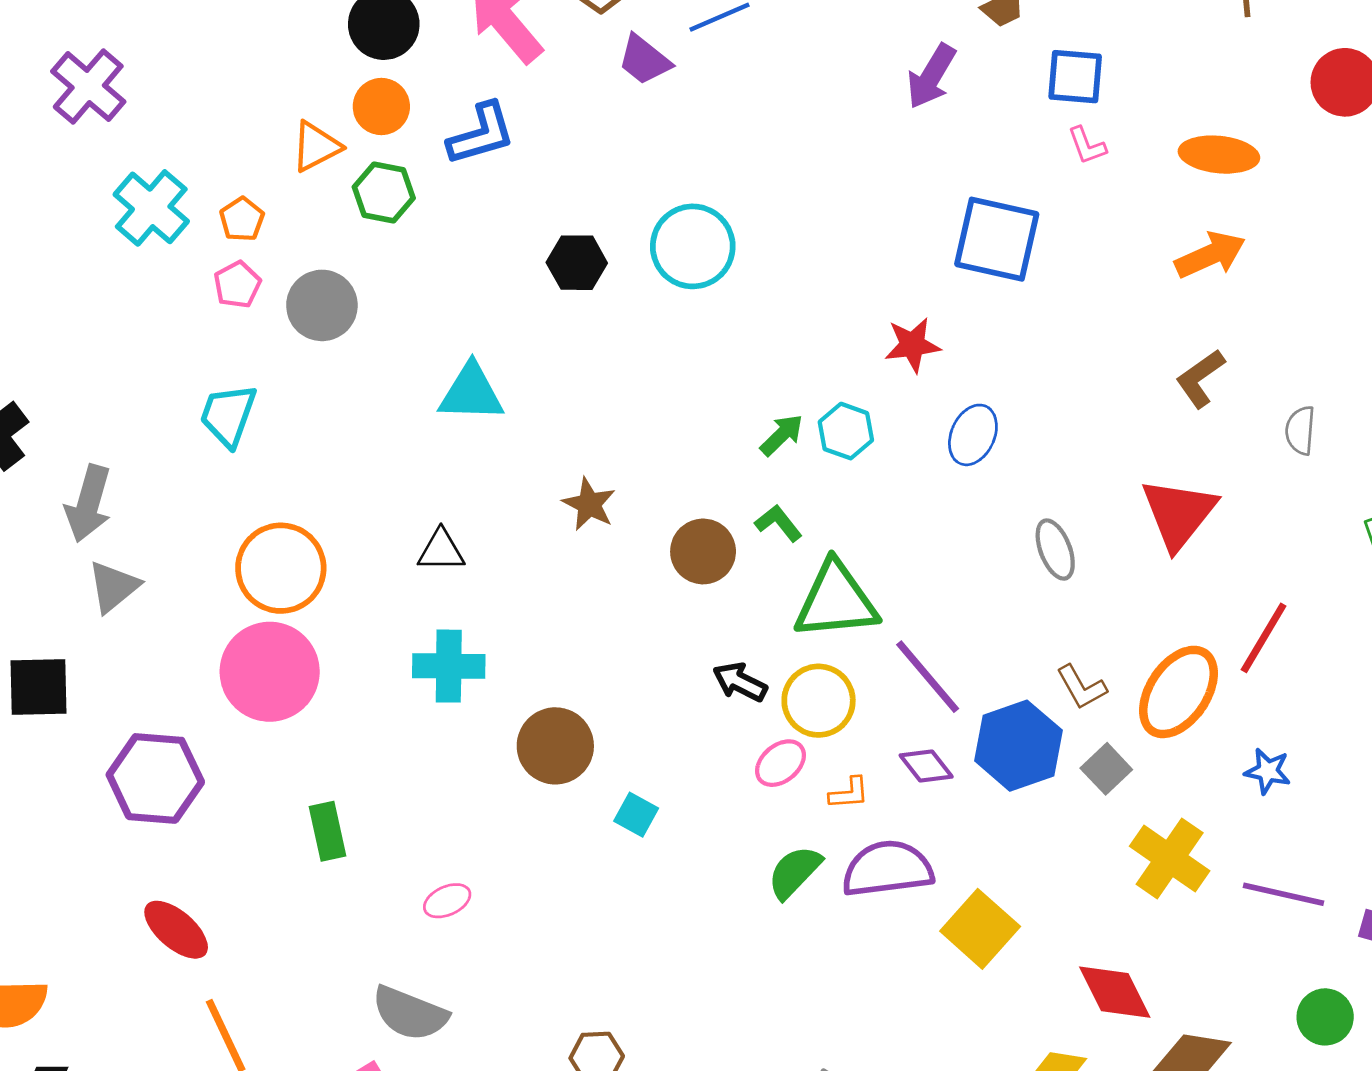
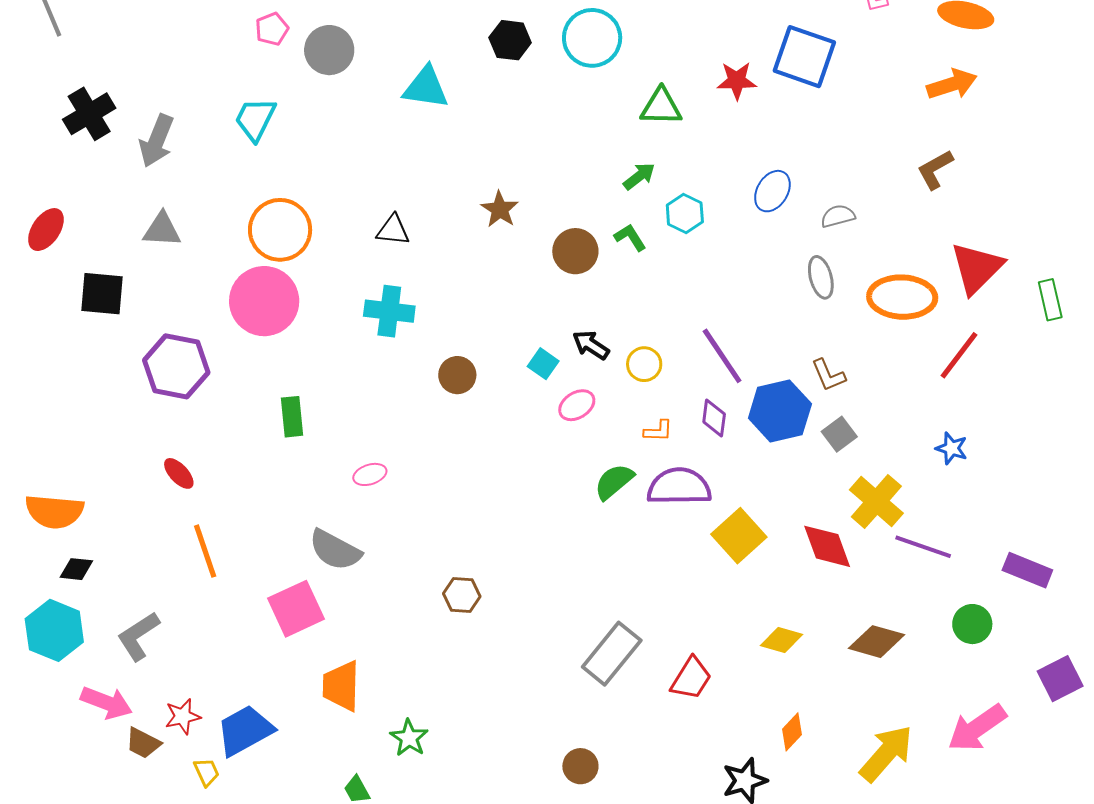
red star: (912, 345) -> (737, 81), moved
cyan triangle: (471, 393) -> (426, 88), moved
gray semicircle: (1300, 430) -> (838, 216), moved, turned 64
cyan hexagon: (846, 431) -> (685, 213), moved
gray arrow: (88, 504) -> (157, 141), moved
red triangle: (1179, 514) -> (977, 268), moved
gray triangle: (113, 587) -> (162, 230), turned 36
green triangle: (836, 601) -> (661, 107), moved, size x0.7
orange ellipse: (1178, 692) -> (902, 297), moved, turned 52
yellow circle: (819, 701) -> (644, 364), size x0.7
brown circle: (555, 746) -> (457, 375), size x0.7
pink ellipse: (780, 763) -> (577, 405), moved
purple diamond: (926, 766) -> (714, 418), turned 39
cyan square: (636, 815) -> (543, 364), moved
purple line: (1283, 894) -> (923, 547), moved
red ellipse: (176, 930) -> (179, 473), size x0.7
red diamond: (1115, 992) -> (827, 546), moved

